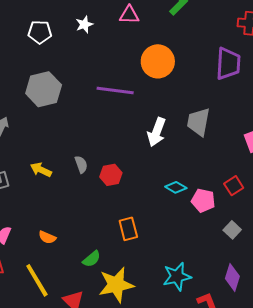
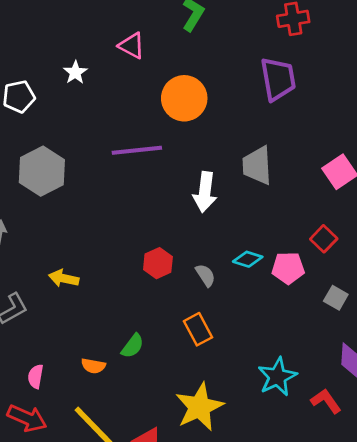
pink triangle: (129, 15) -> (132, 46), turned 40
gray semicircle: (81, 164) -> (205, 275), moved
green semicircle: (92, 259) -> (133, 346), moved

